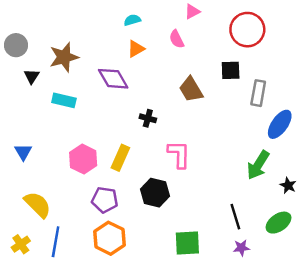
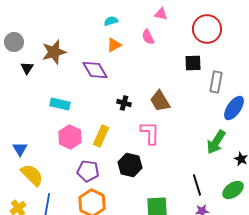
pink triangle: (192, 12) -> (161, 14), turned 40
brown trapezoid: (191, 90) -> (160, 101), moved
cyan rectangle: (64, 100) -> (60, 104), moved
blue triangle: (23, 152) -> (20, 149), moved

